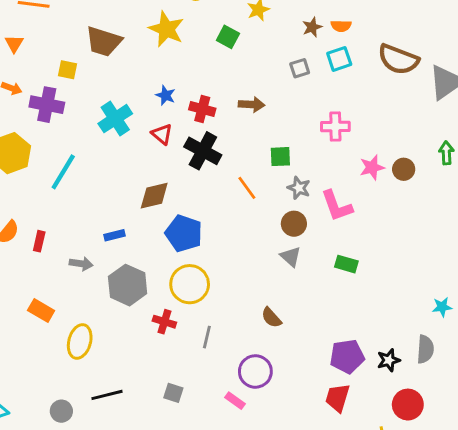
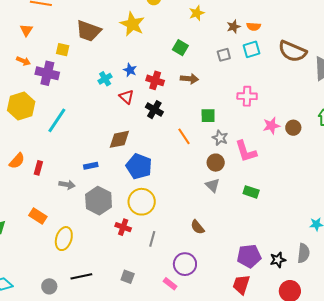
green square: (228, 37) -> (180, 48), moved
cyan cross: (115, 119) -> (105, 79), moved, size x0.6
black cross: (203, 151) -> (154, 110), size x0.7

